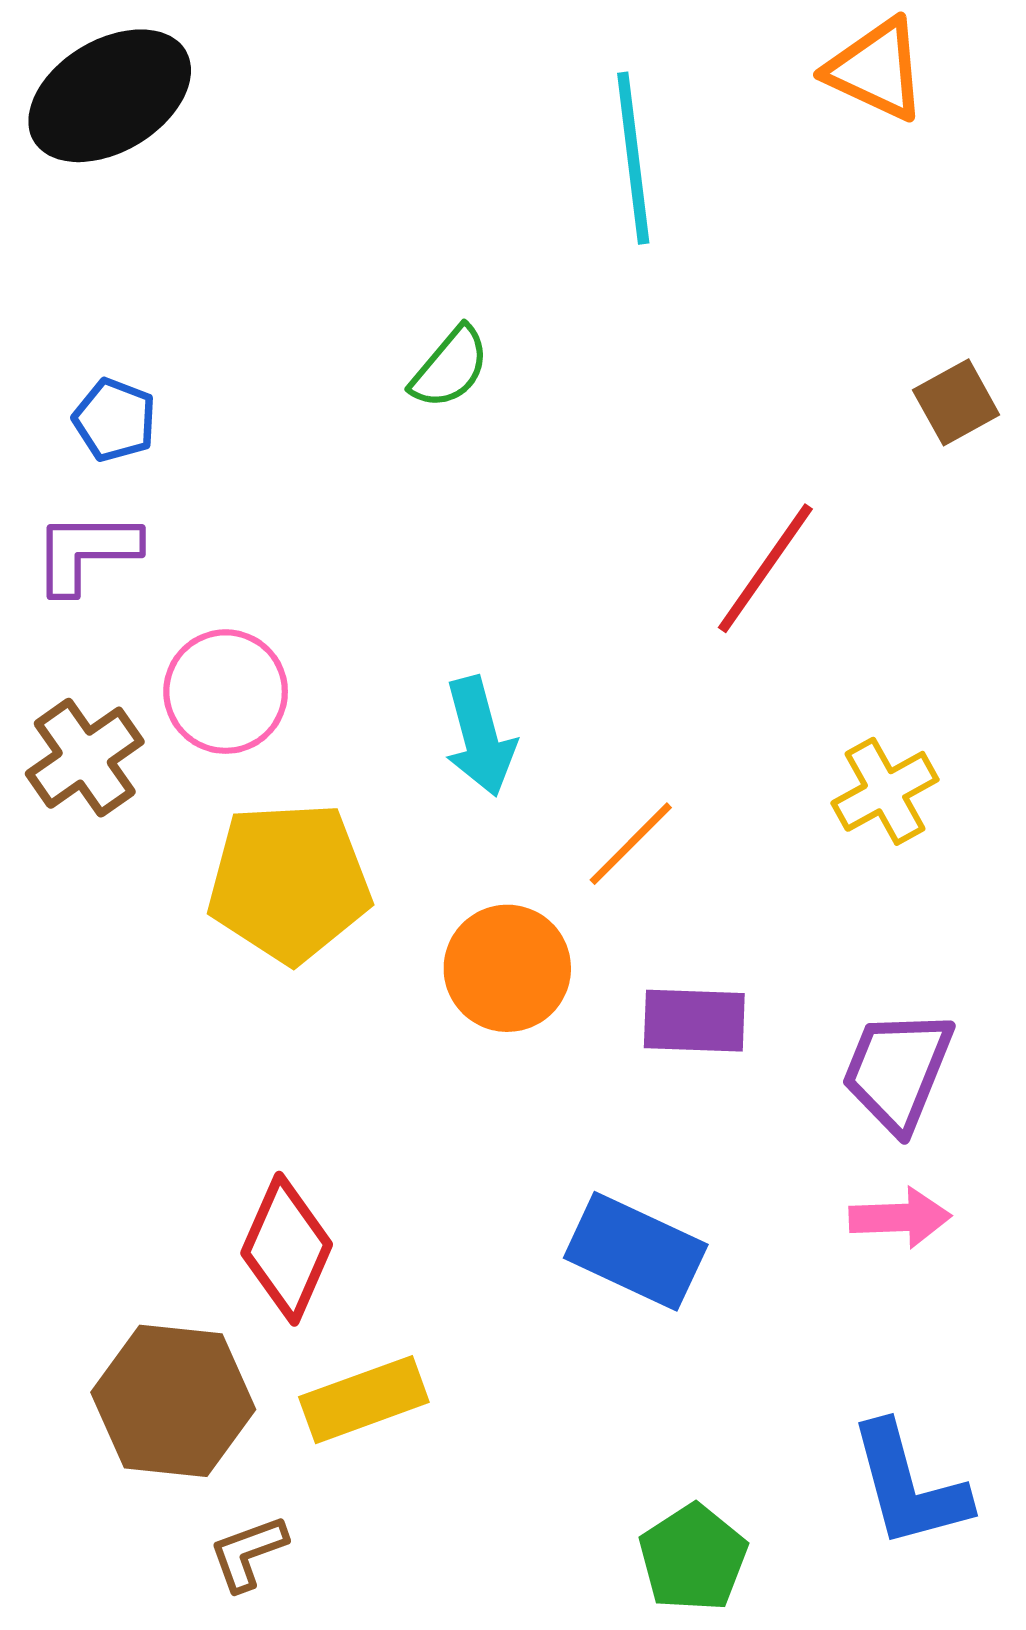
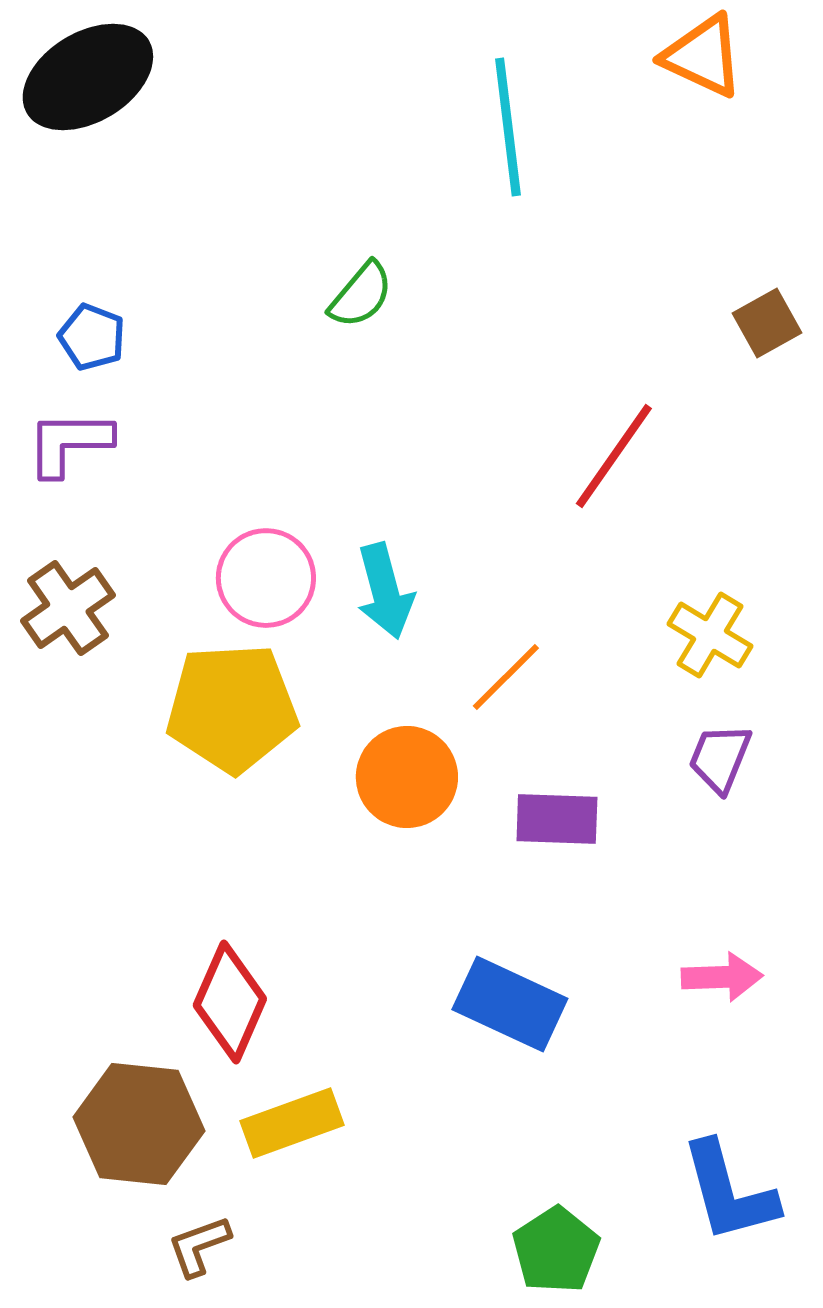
pink circle: (226, 692) -> (266, 578), moved
yellow cross: (885, 791) -> (710, 635), turned -30
purple trapezoid: (897, 1071) -> (720, 758), moved, size x0.7

